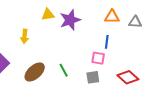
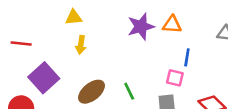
yellow triangle: (48, 15) -> (74, 17), moved
orange triangle: (112, 17) -> (172, 25), moved

